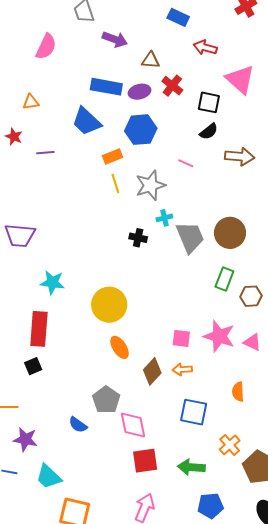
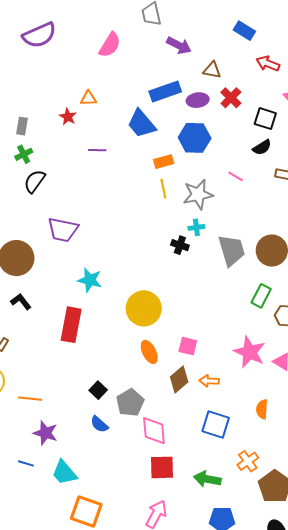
blue rectangle: (106, 87) -> (165, 91), turned -36
red star: (14, 137) -> (68, 117), moved
cyan cross: (164, 218) -> (196, 227), moved
pink square: (181, 338) -> (188, 346), moved
black square: (33, 366) -> (98, 390), moved, turned -30

